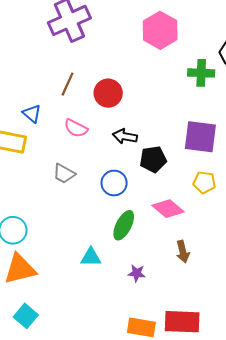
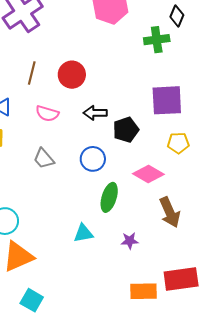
gray trapezoid: (64, 174) -> (44, 159), turned 30
brown arrow: (183, 252) -> (170, 212), size x1.4

